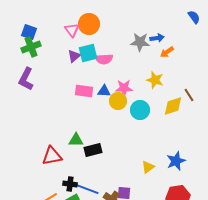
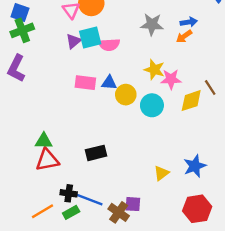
blue arrow: (157, 38) -> (189, 22), moved
yellow star: (155, 80) -> (154, 70), moved
pink star: (124, 88) -> (171, 79), moved
green triangle: (76, 140) -> (44, 141), moved

